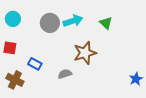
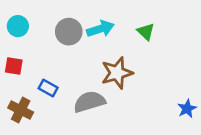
gray semicircle: (65, 74) -> (89, 102), size x1.6

